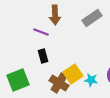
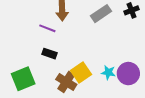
black rectangle: (43, 56) -> (49, 54), turned -56
cyan star: (91, 80) -> (108, 72), moved

